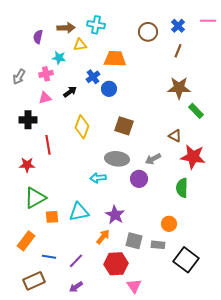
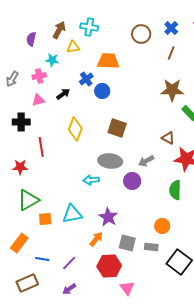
brown arrow: (66, 28) -> (59, 30), turned -60

